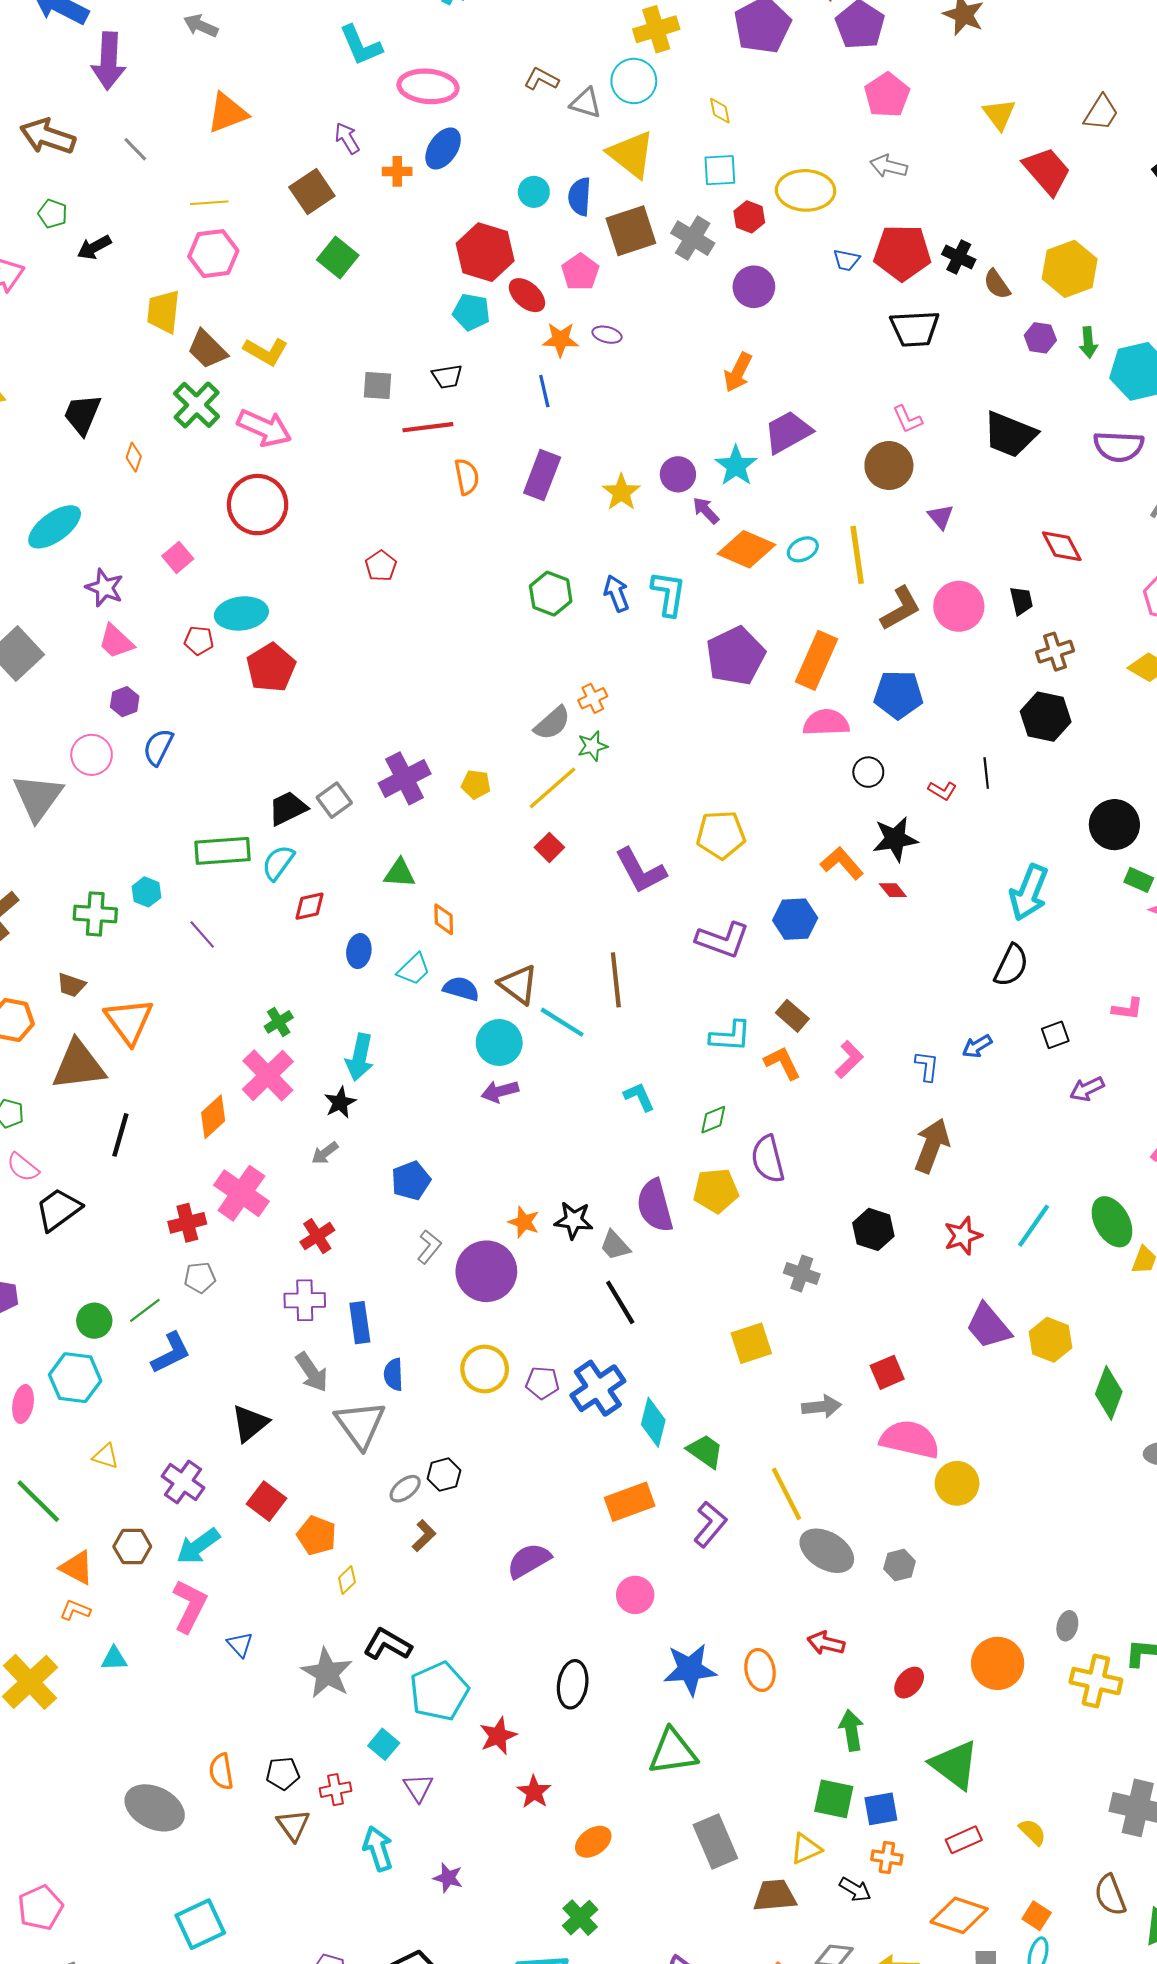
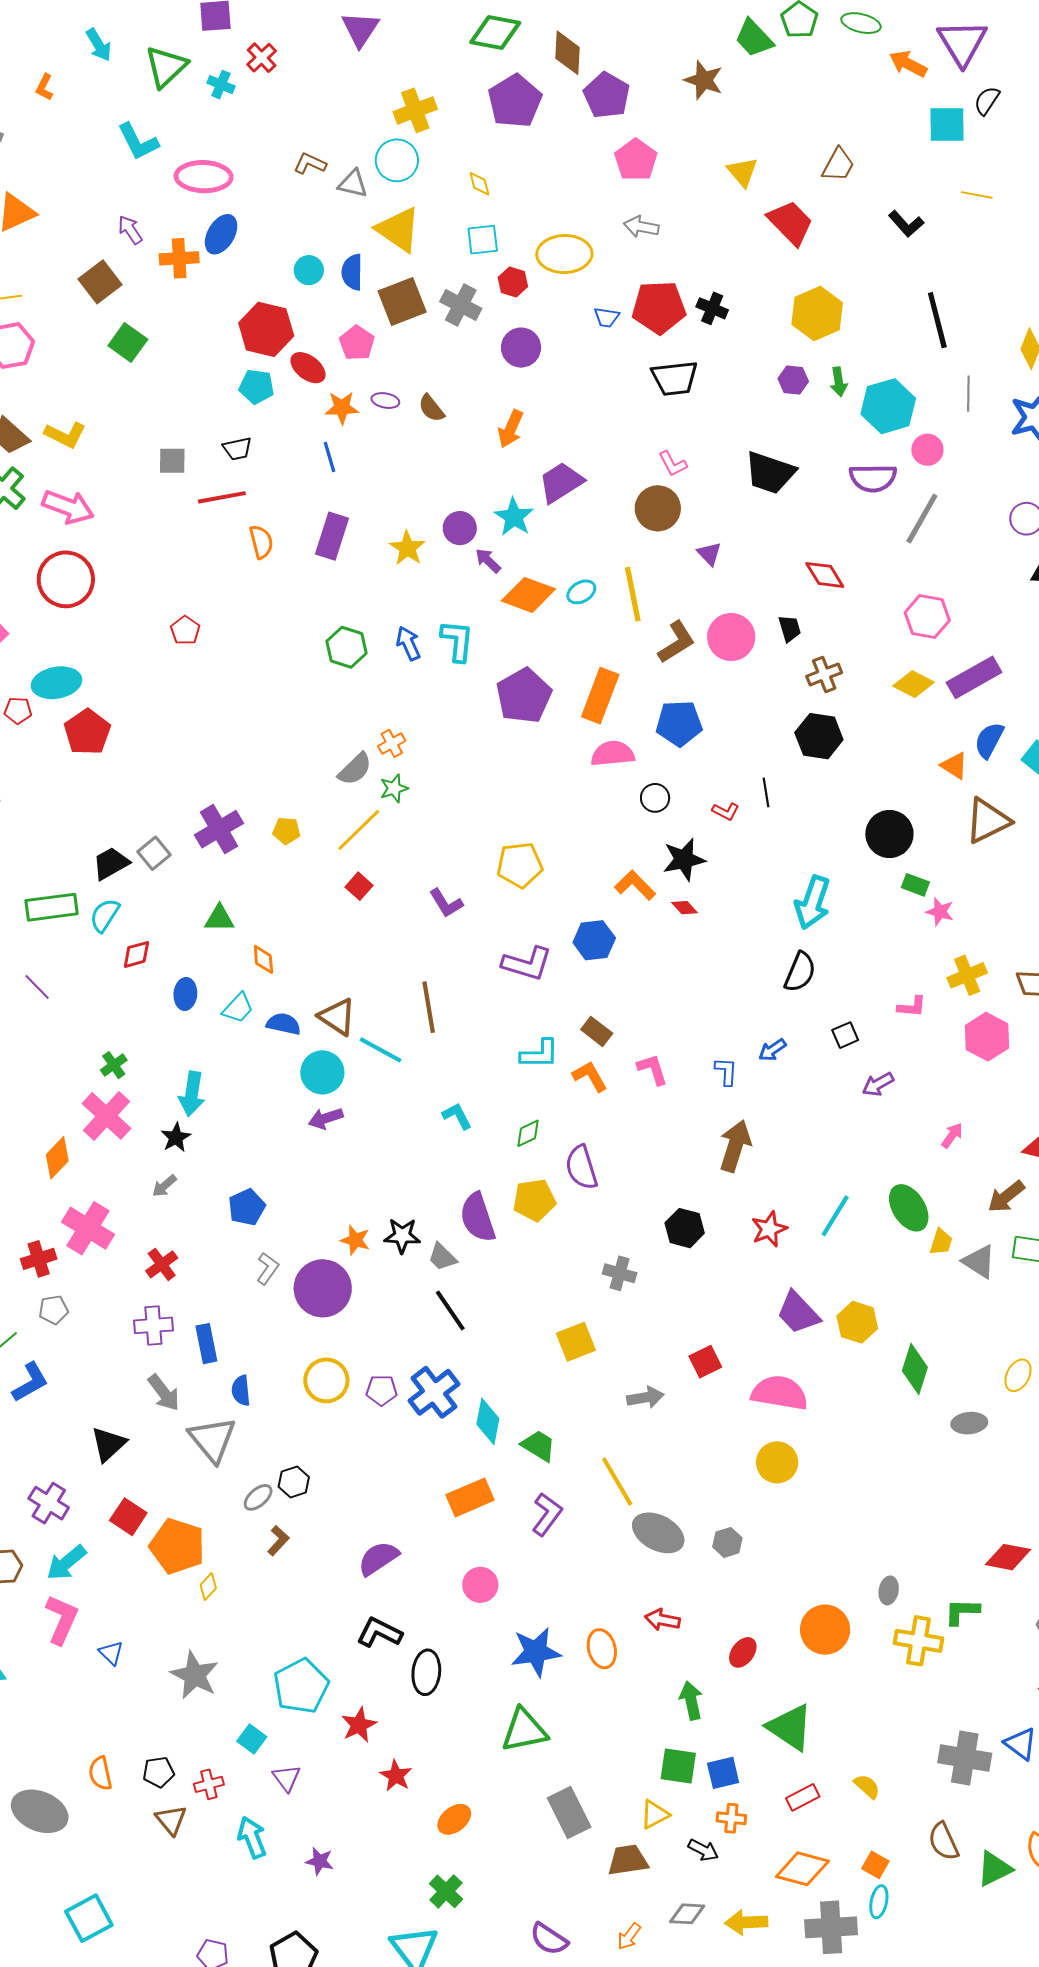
orange cross: (397, 171) -> (179, 258), size x1.4
brown semicircle: (997, 284) -> (431, 408), moved
purple L-shape: (640, 871) -> (446, 903), size x0.7
pink L-shape: (849, 1059) -> (653, 1069), turned -60
pink semicircle: (910, 1439) -> (780, 1393), moved
orange pentagon: (317, 1535) -> (177, 1546), size x1.5
black L-shape: (387, 1644) -> (379, 1633), moved

